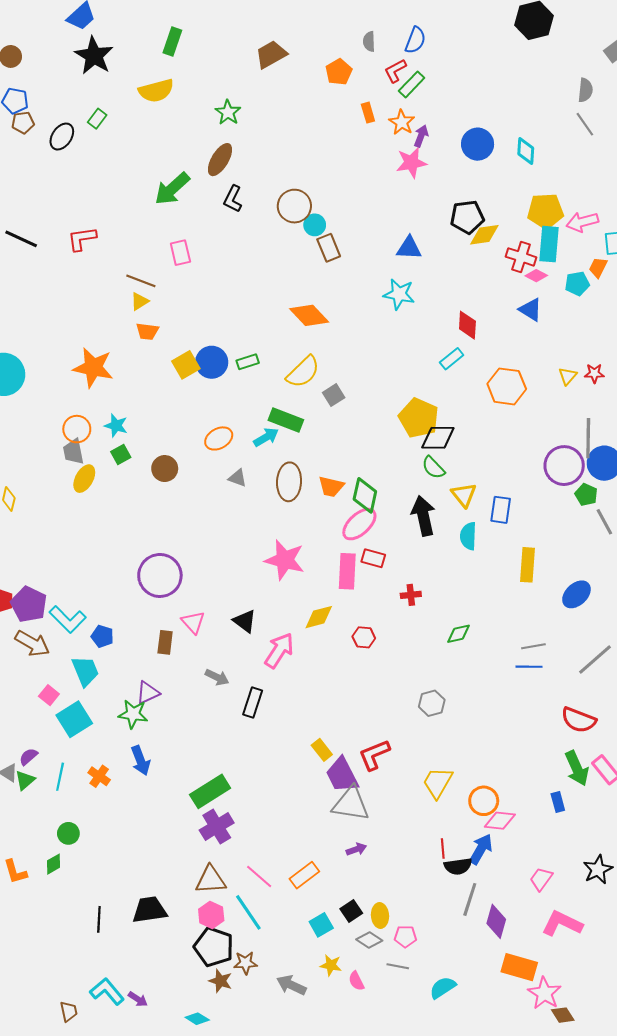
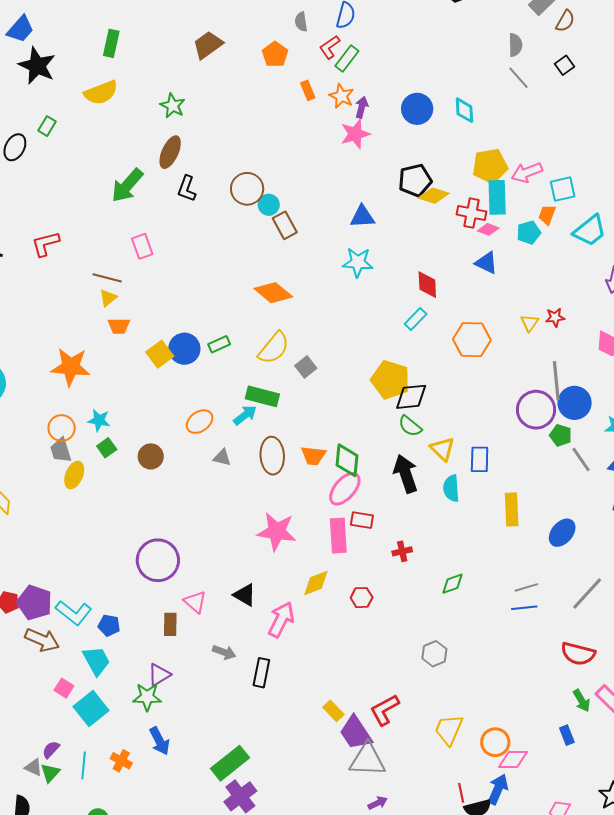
yellow diamond: (484, 235) -> (434, 196), turned 32
green arrow: (577, 768) -> (582, 701), size x0.7

